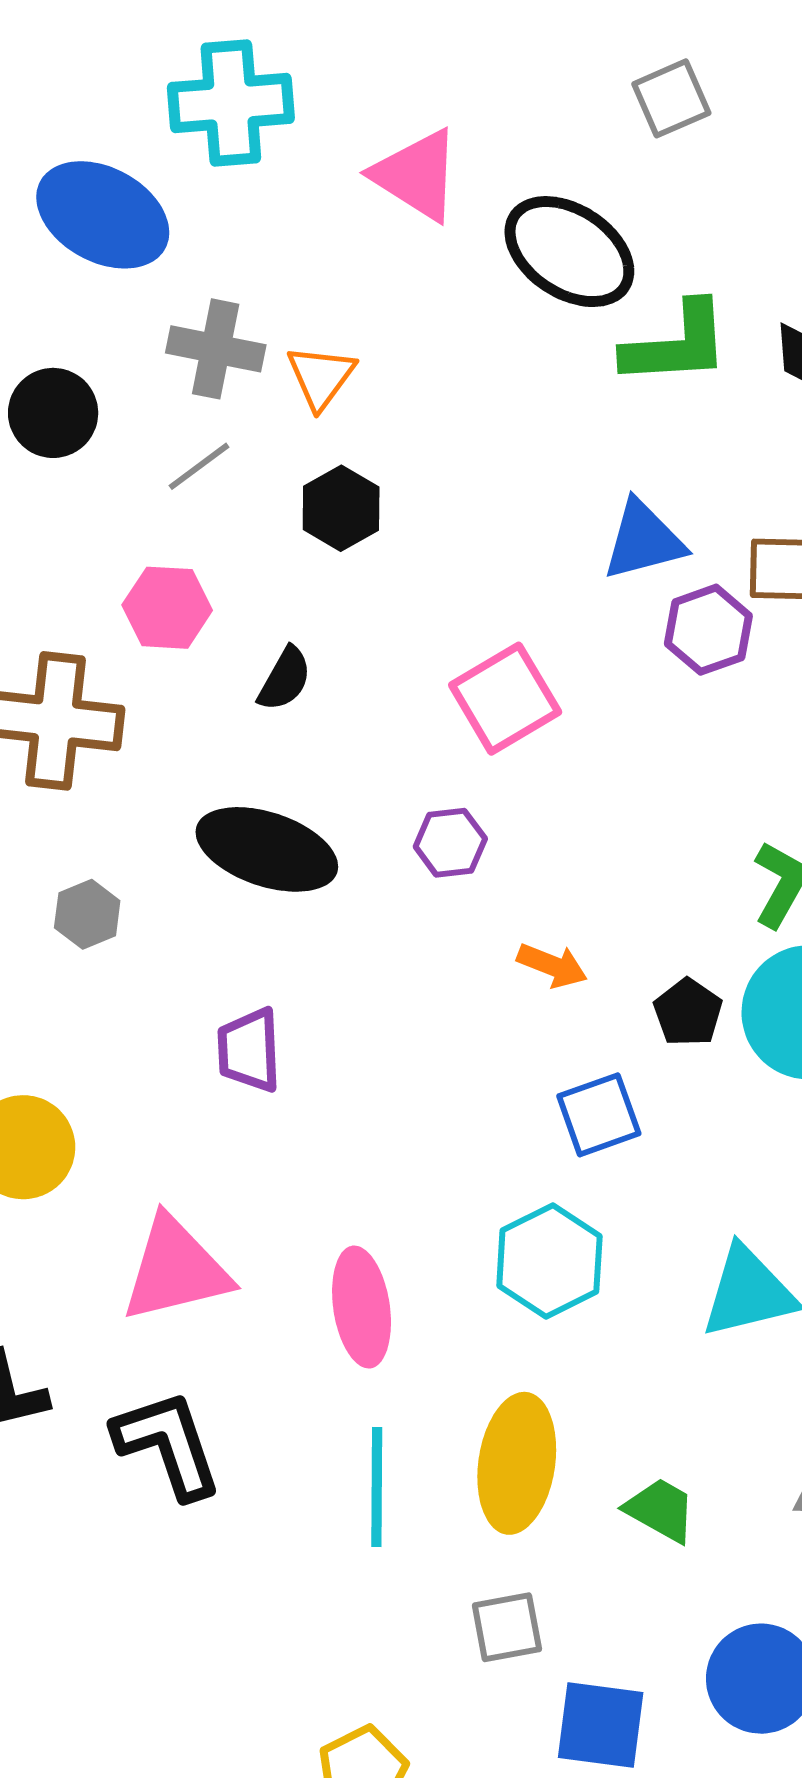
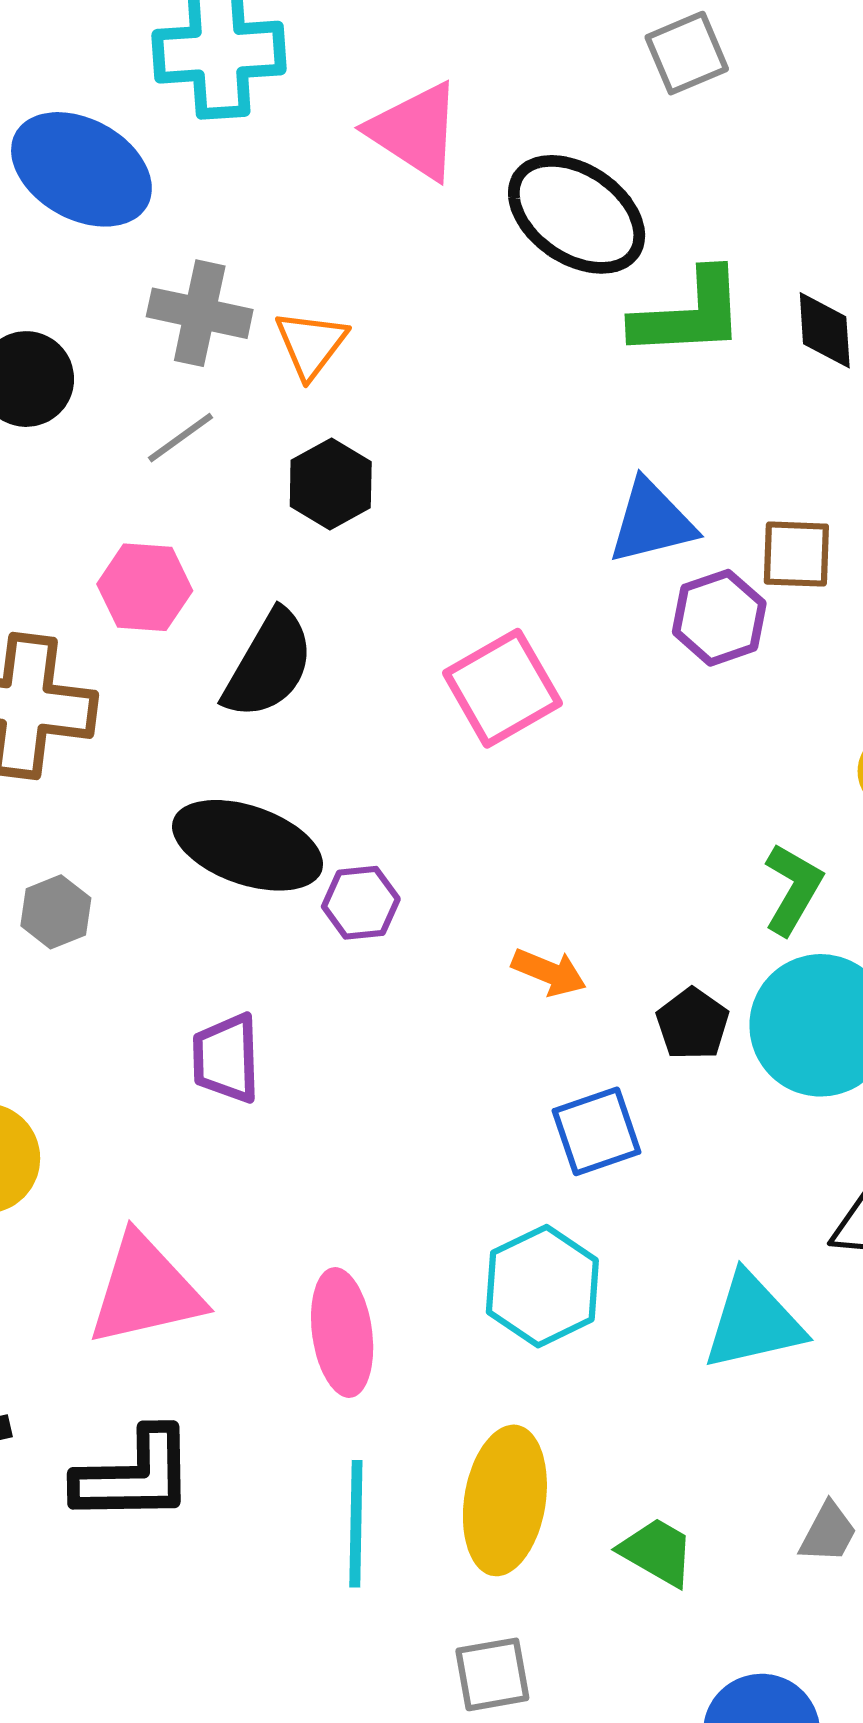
black semicircle: (285, 679) -> (269, 665), size x1.6
purple hexagon: (450, 843) -> (361, 903), moved
black L-shape: (168, 1444) -> (134, 1476), turned 107

